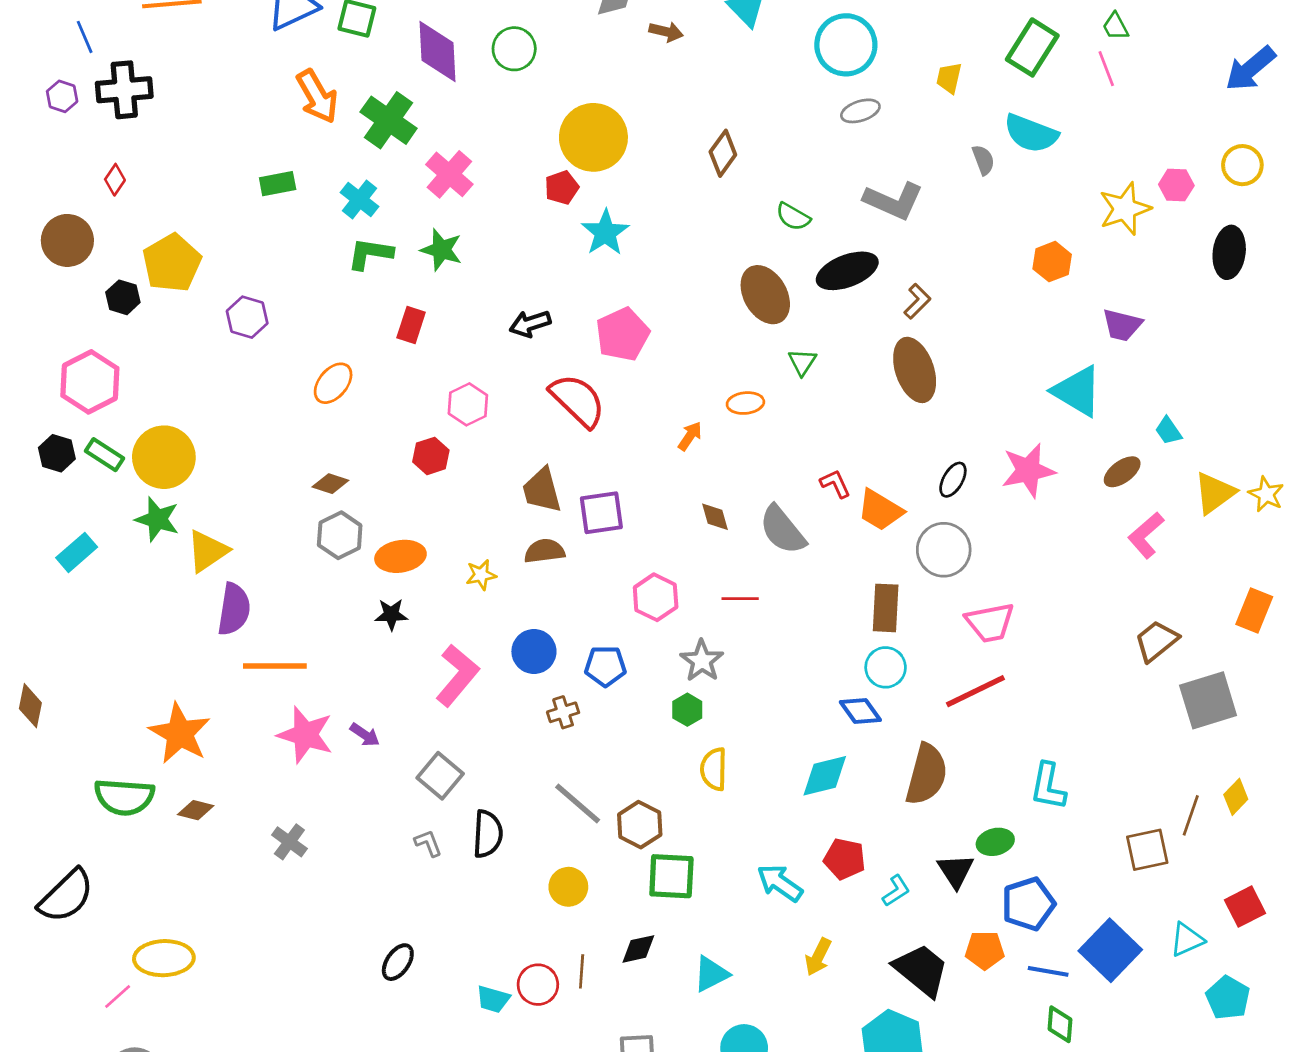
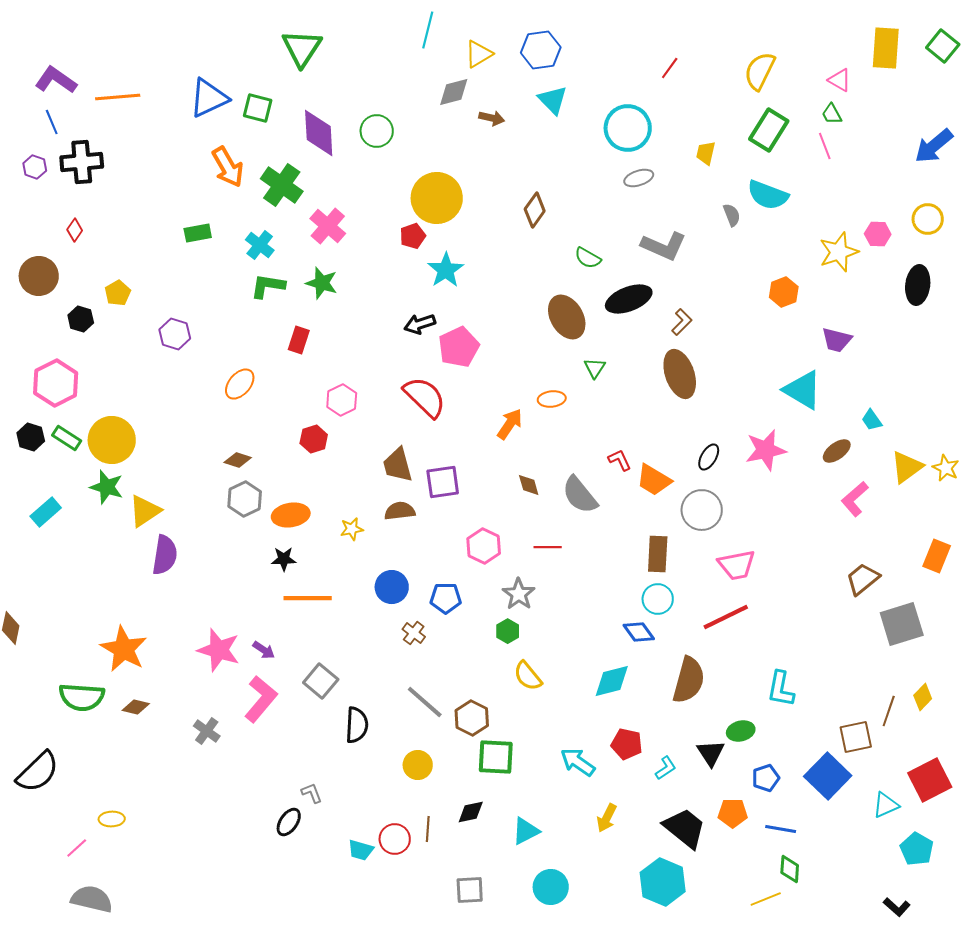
yellow pentagon: (172, 263) -> (118, 293), size x0.6
black arrow: (530, 324) -> (420, 324), moved
orange arrow: (690, 436) -> (510, 424), size x1.4
orange line: (275, 666) -> (308, 598), moved
pink L-shape: (457, 675) -> (261, 699), moved
brown cross: (563, 712) -> (414, 633), turned -35
yellow semicircle: (714, 769) -> (528, 676), turned -40
gray L-shape: (428, 843) -> (312, 793), moved
blue pentagon: (1028, 904) -> (766, 778), size x0.7
red square: (1245, 907) -> (930, 780), size x1.4
blue square: (1110, 950) -> (828, 776), moved
yellow ellipse: (164, 958) -> (112, 819), size x0.6

